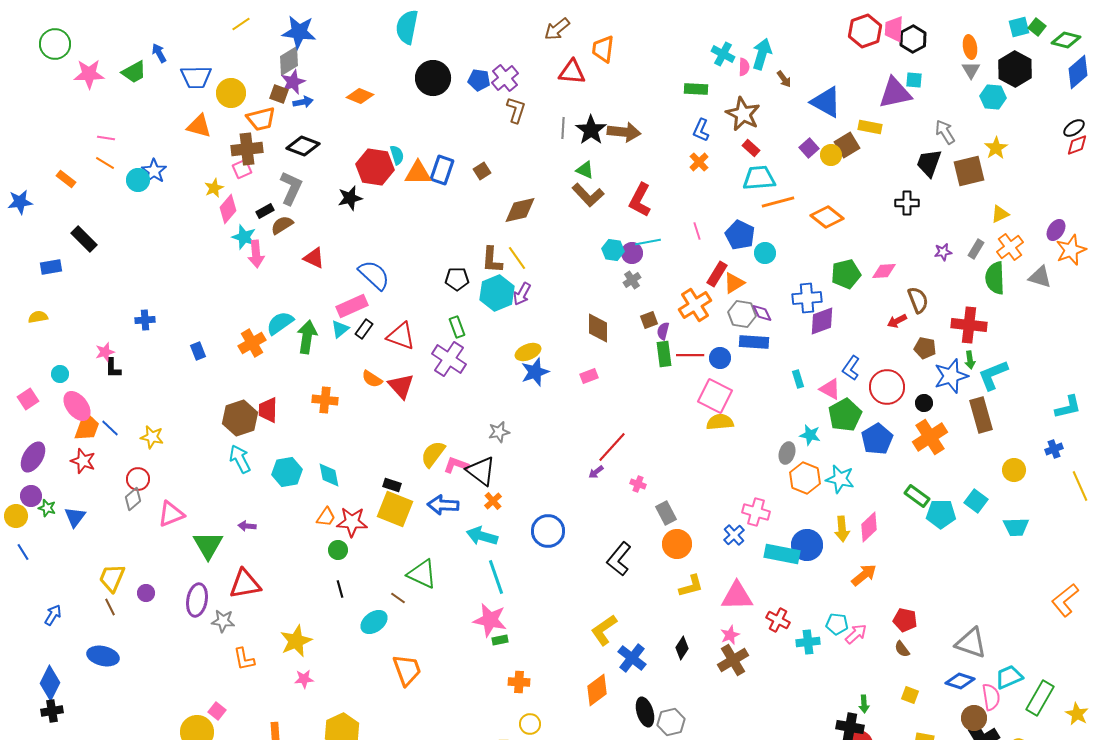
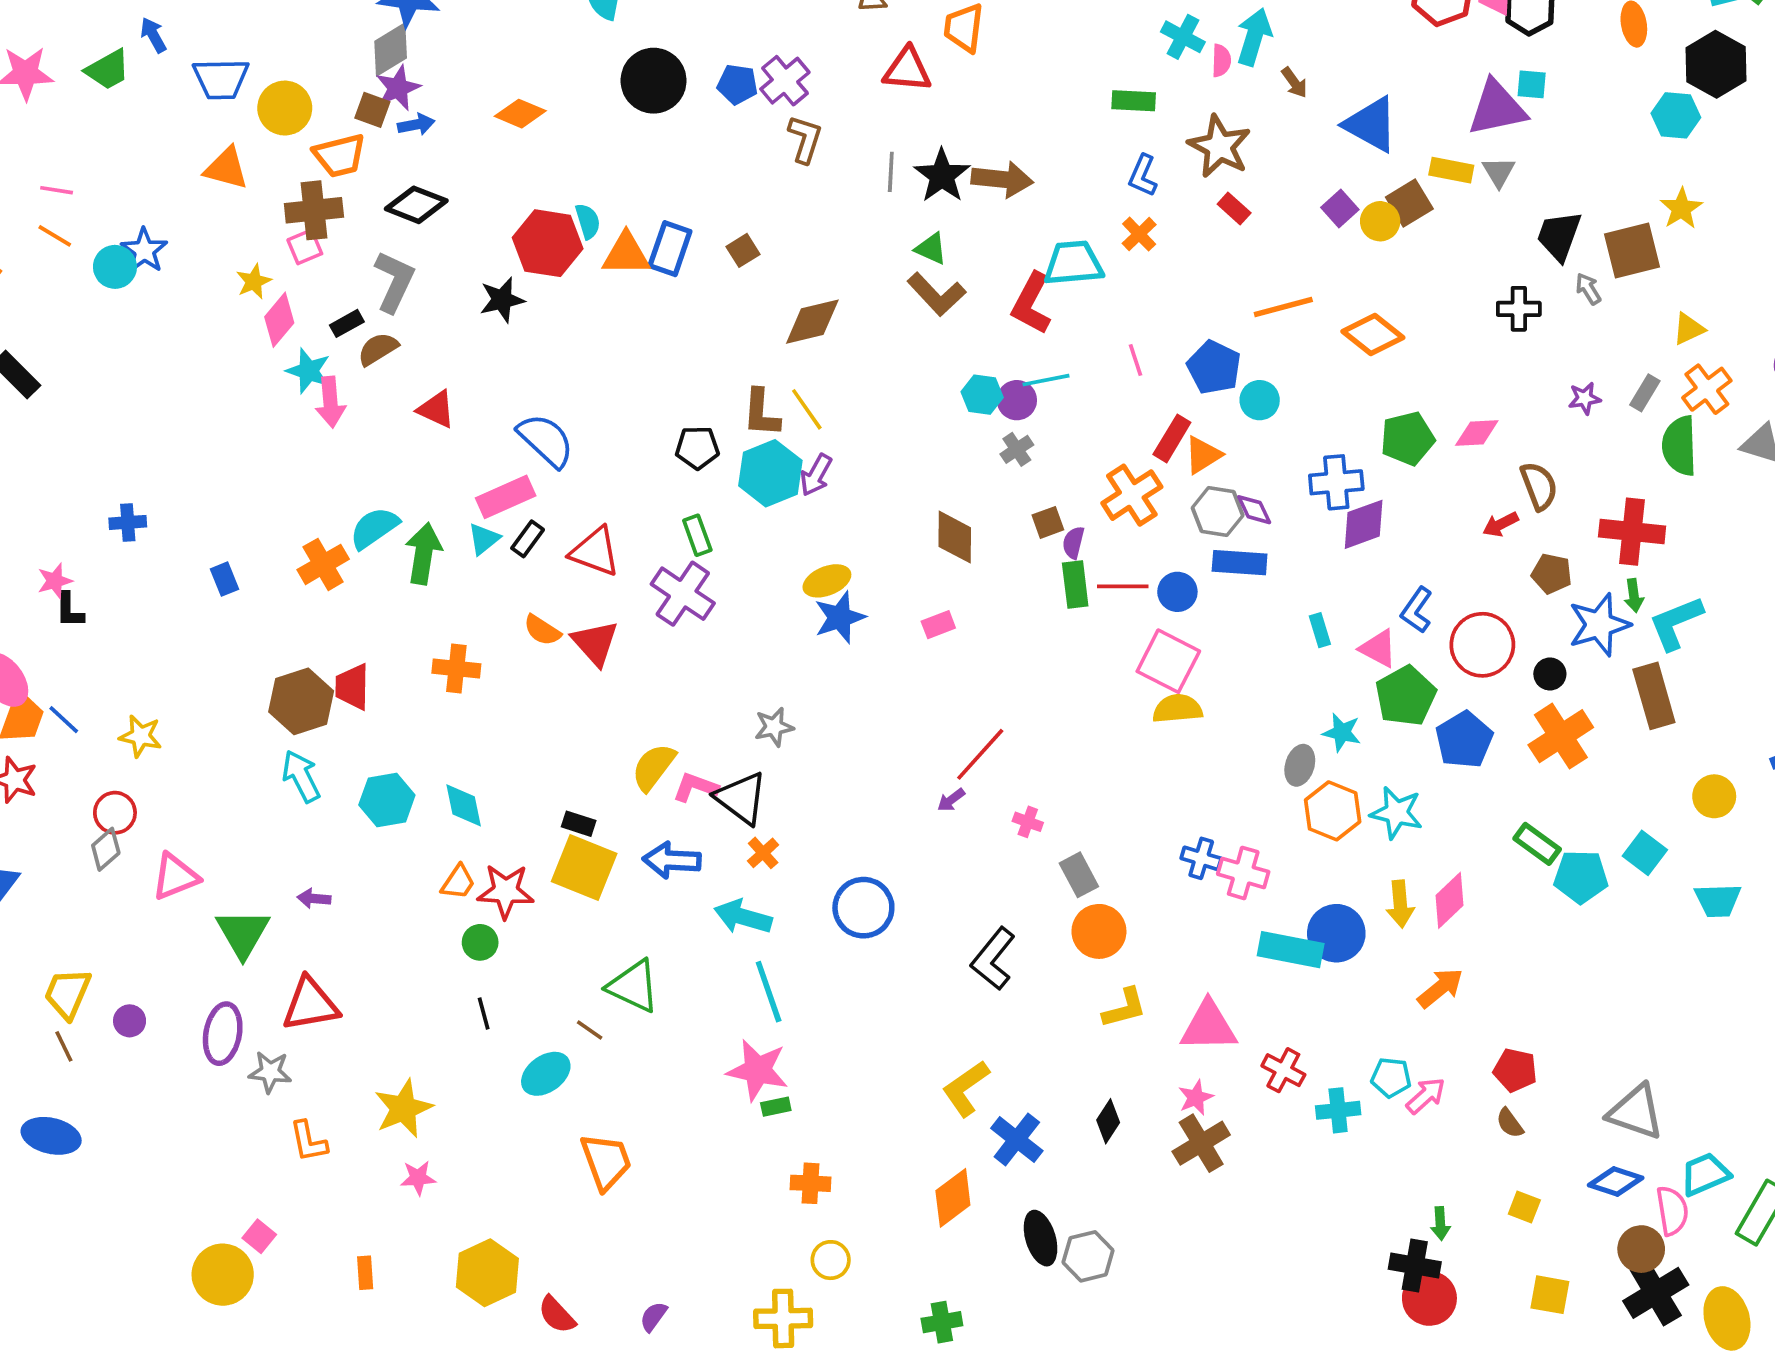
gray triangle: (971, 70) -> (1499, 172), moved
gray arrow: (945, 132) -> (1588, 289), moved, size x0.7
cyan trapezoid: (759, 178) -> (1073, 263), moved
blue cross: (734, 535) -> (1201, 858), moved, turned -30

